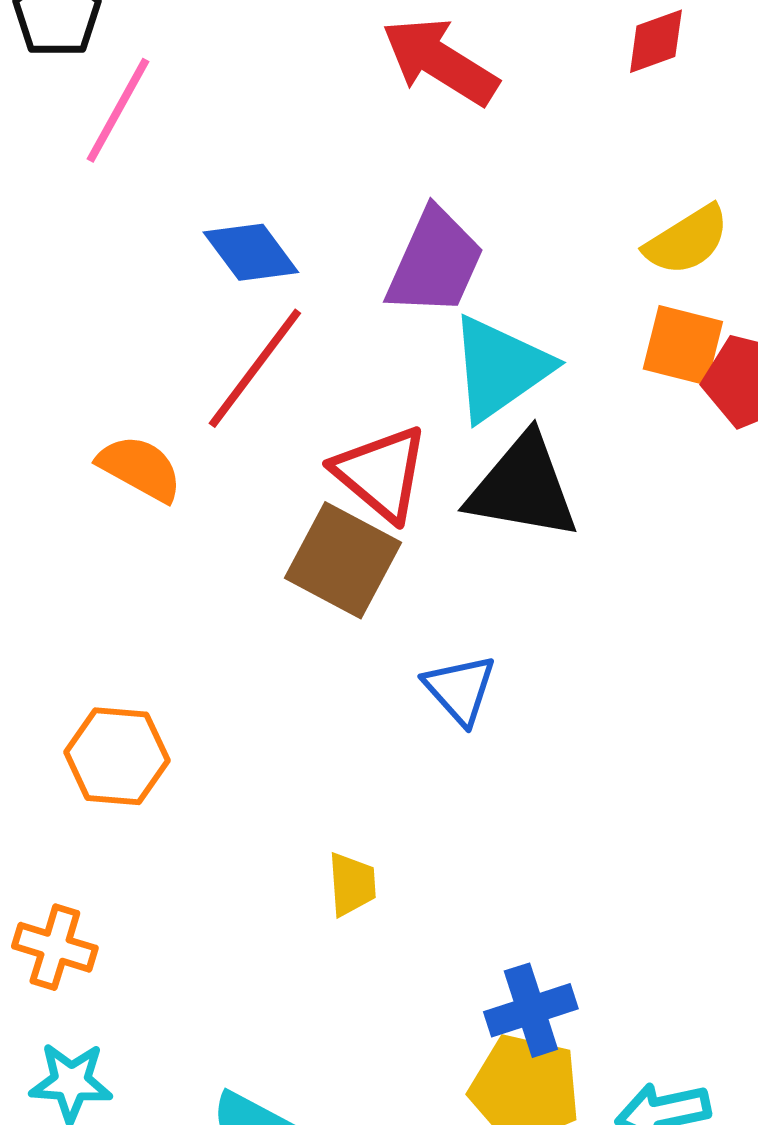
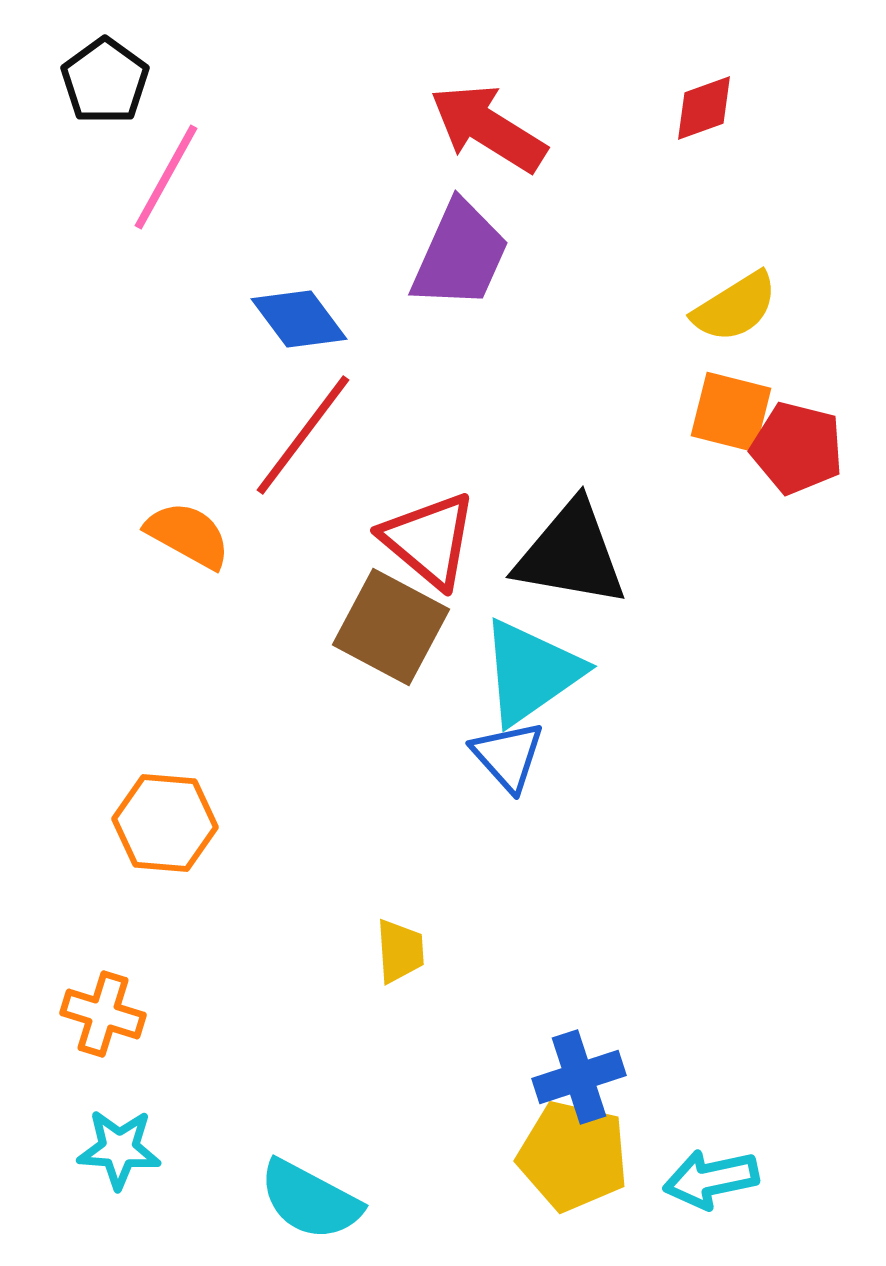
purple trapezoid: (435, 262) -> (460, 255), moved
cyan triangle: (500, 368) -> (531, 672), moved

